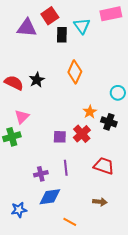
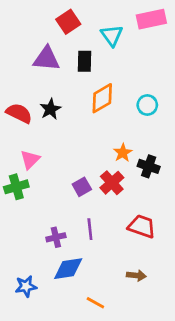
purple triangle: (27, 28) -> (46, 59), moved
black rectangle: (62, 35) -> (85, 61), moved
orange diamond: (75, 72) -> (102, 98), turned 35
cyan circle: (118, 93) -> (147, 105), moved
purple square: (60, 137) -> (82, 187), turned -32

